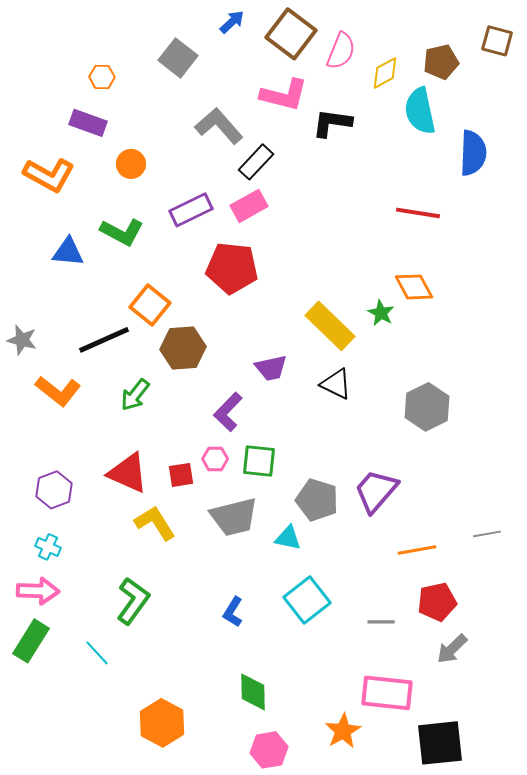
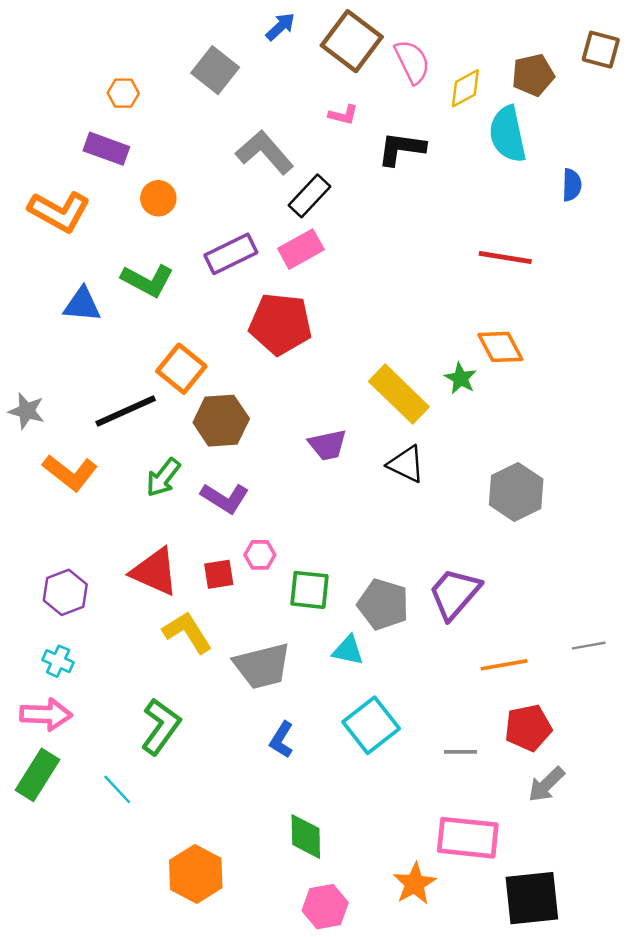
pink semicircle: (341, 51) -> (412, 62), turned -48
pink L-shape: (284, 95) -> (343, 115), size x0.5
blue semicircle: (473, 153) -> (572, 185), size x0.6
purple L-shape: (228, 412) -> (225, 498), moved, turned -102
green square: (259, 461) -> (309, 590), moved
gray trapezoid: (234, 517) -> (262, 666), moved

